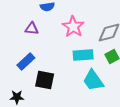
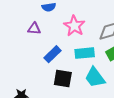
blue rectangle: (26, 61) -> (53, 54), moved
black square: (45, 80) -> (63, 78), moved

